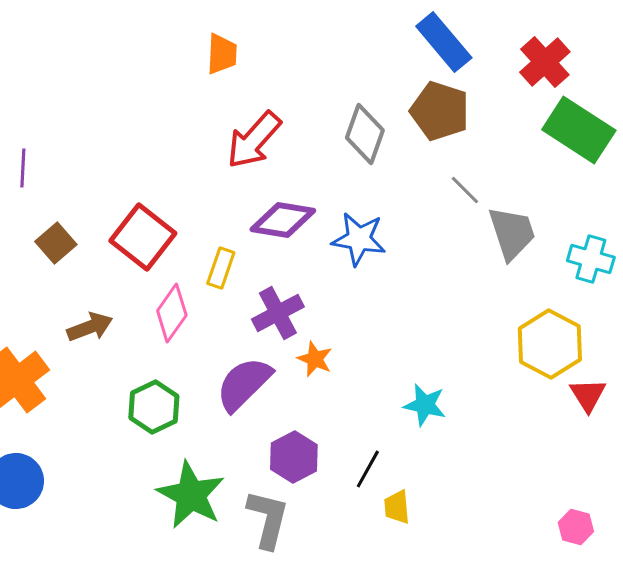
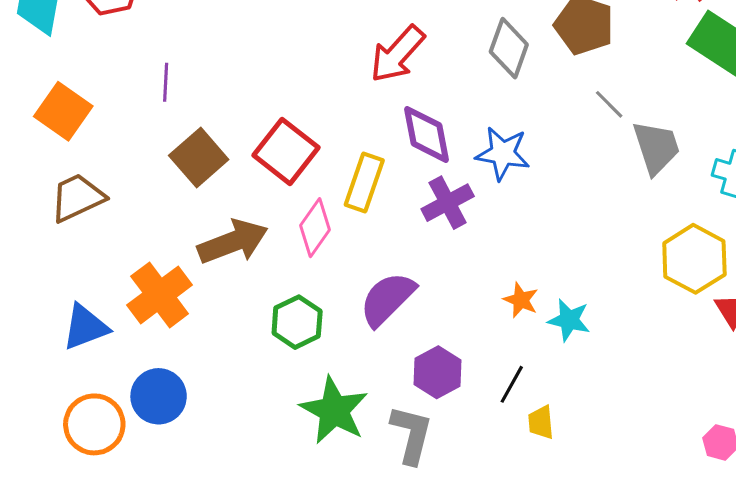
purple diamond: (283, 220) -> (426, 134), turned 70
brown square: (56, 243) -> (199, 157), size x1.4
yellow rectangle: (221, 268) -> (364, 183), size x1.4
purple cross: (278, 313) -> (448, 203), moved
brown arrow: (90, 327) -> (233, 242), size x1.5
orange star: (315, 359) -> (521, 300), moved

